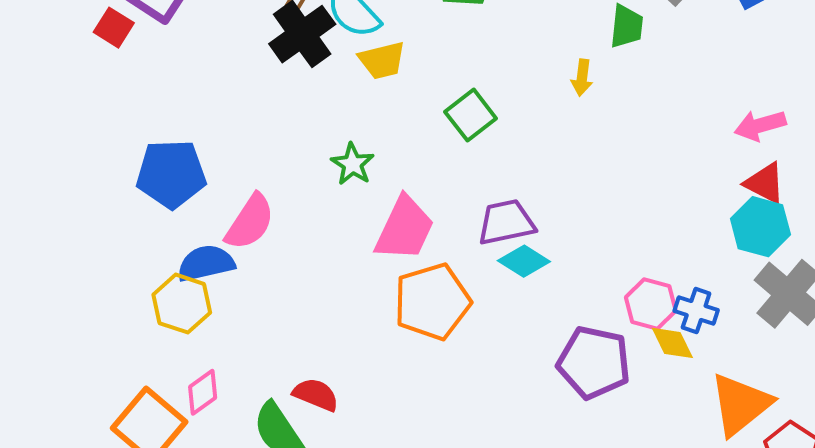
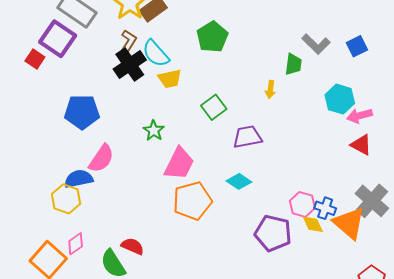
blue pentagon: (171, 174) -> (82, 112), moved
purple trapezoid: (506, 222) -> (247, 137), moved
cyan hexagon: (760, 227) -> (340, 99), moved
orange triangle: (741, 404) -> (349, 223), moved, turned -42

